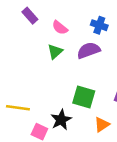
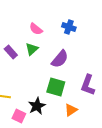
purple rectangle: (30, 16) -> (11, 52), moved
purple semicircle: (89, 50) -> (60, 59), moved, turned 150

